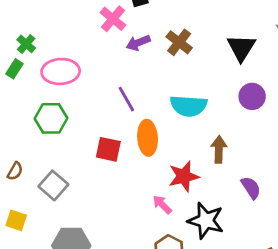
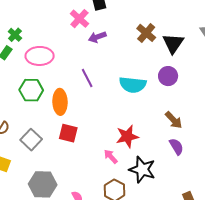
brown cross: (179, 42) -> (146, 33), moved
purple circle: (252, 96) -> (168, 76), moved
orange ellipse: (148, 138) -> (60, 102), moved
red square: (108, 149) -> (68, 133), moved
brown arrow: (219, 149) -> (174, 120), moved, turned 132

